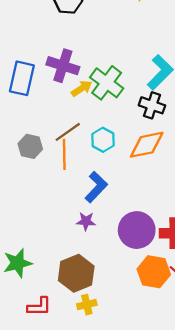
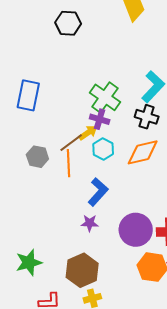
purple cross: (63, 66) -> (100, 119), moved, size x0.7
yellow arrow: (82, 88) -> (88, 133), moved

